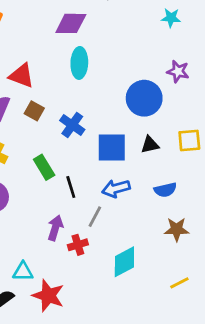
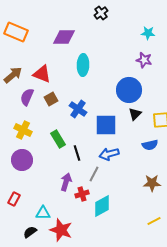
purple diamond: (71, 23) -> (64, 37), moved
purple star: (178, 71) -> (144, 60), moved
brown square: (34, 111) -> (51, 99), turned 32
black triangle: (150, 145) -> (135, 114), moved, turned -32
blue semicircle: (165, 190) -> (150, 145), moved
cyan diamond: (124, 262) -> (102, 206), moved

